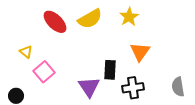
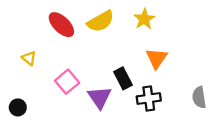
black rectangle: (110, 70) -> (123, 78), turned -30
pink square: (44, 72) -> (67, 82), moved

